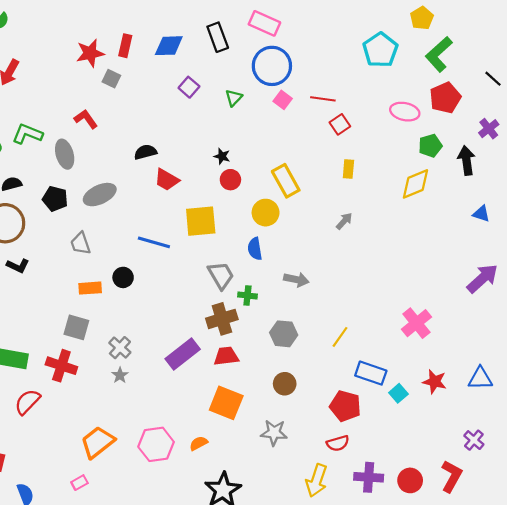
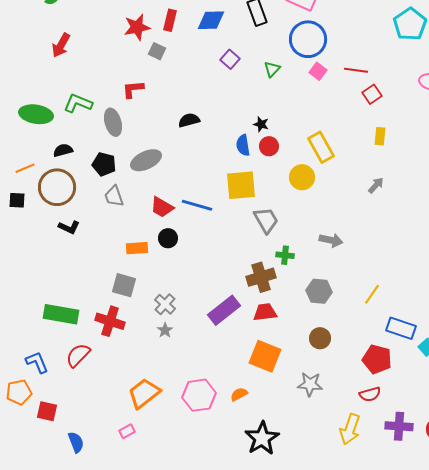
red L-shape: (86, 119) -> (133, 89), turned -60
red trapezoid: (167, 180) -> (162, 207), moved
gray trapezoid: (81, 243) -> (114, 196), moved
blue semicircle: (255, 249) -> (243, 145), moved
gray trapezoid: (221, 275) -> (266, 220), moved

